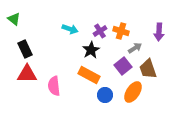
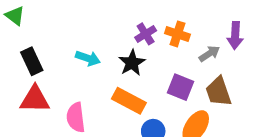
cyan arrow: (70, 29) -> (88, 58), moved
gray arrow: (135, 48) -> (209, 54), moved
purple square: (123, 66) -> (180, 87), turned -30

